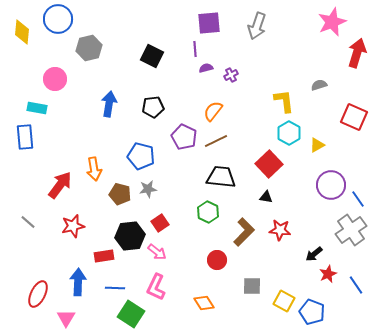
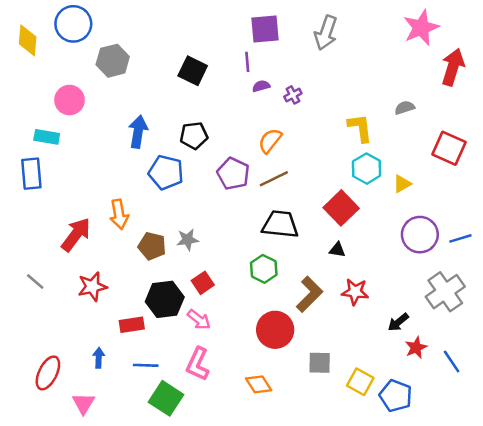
blue pentagon: (141, 156) -> (166, 172), moved
blue line: (358, 199) -> (460, 238), moved, turned -72
red circle: (217, 260) -> (275, 330), size x1.5
blue arrow: (78, 282) -> (99, 358), size x0.6

